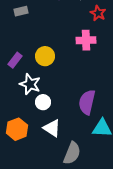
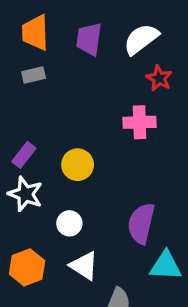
yellow circle: (45, 56) -> (78, 165), moved
white star: (30, 84) -> (25, 194), moved

